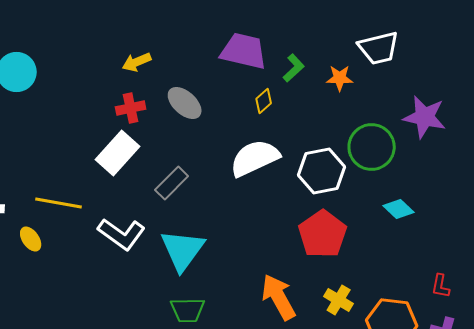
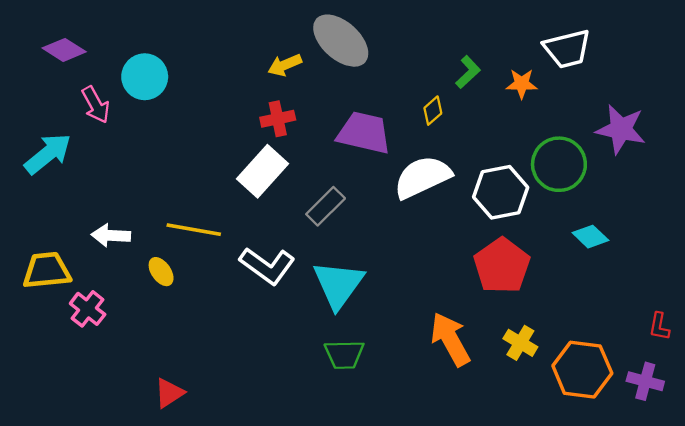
purple trapezoid: (244, 51) -> (364, 133), moved
gray ellipse: (185, 103) -> (341, 41), moved, size x1.4
red L-shape: (441, 286) -> (659, 326), moved

